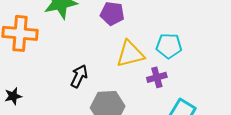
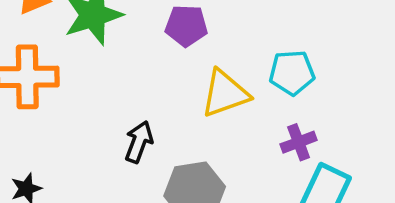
purple cross: (157, 77) -> (299, 142), moved

